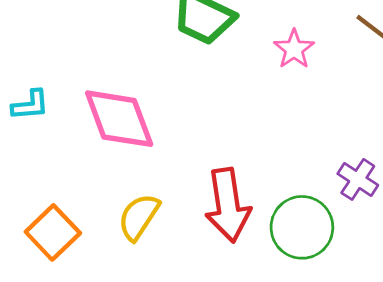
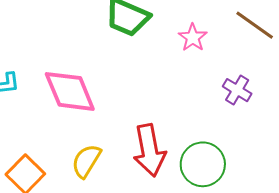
purple cross: (358, 179) -> (237, 90), moved

